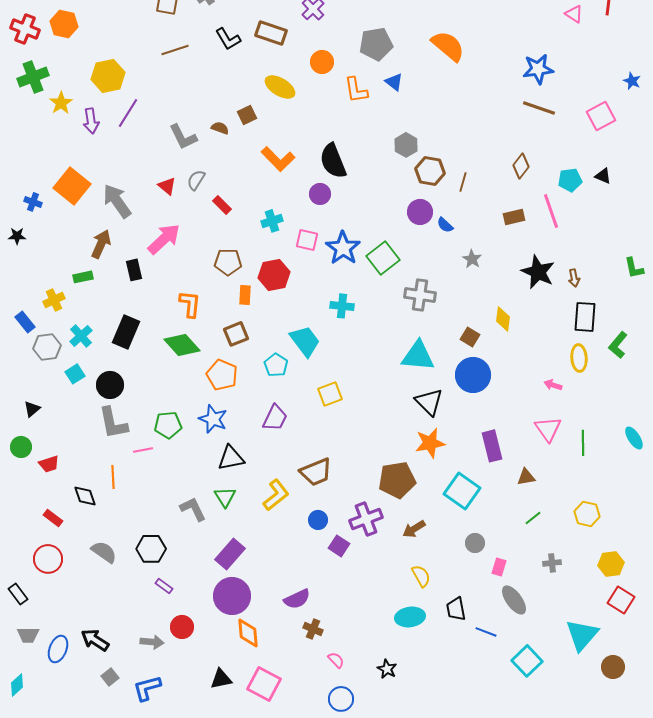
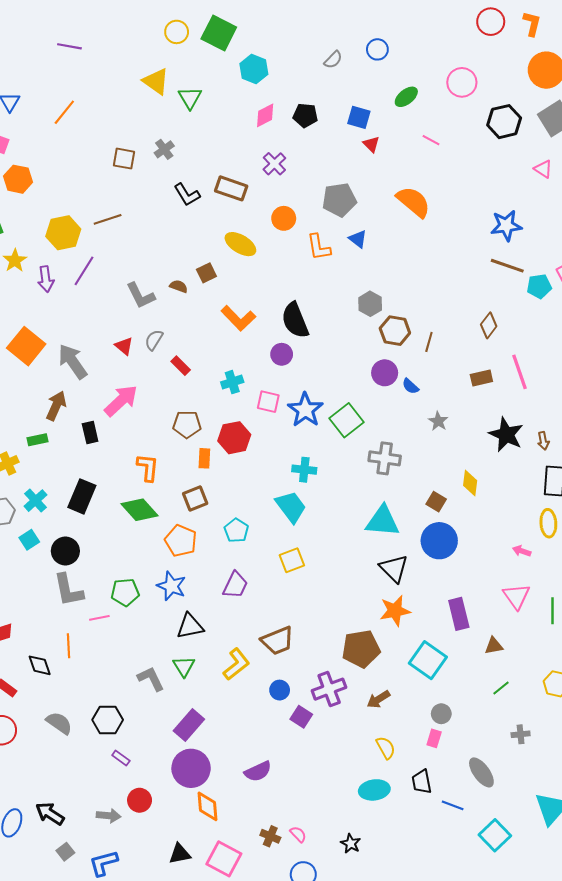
brown line: (175, 50) -> (108, 219), moved
cyan pentagon: (570, 180) -> (539, 286), moved
cyan trapezoid: (305, 341) -> (291, 507), moved
pink rectangle: (499, 567) -> (434, 738), moved
brown cross: (313, 629) -> (270, 836), moved

